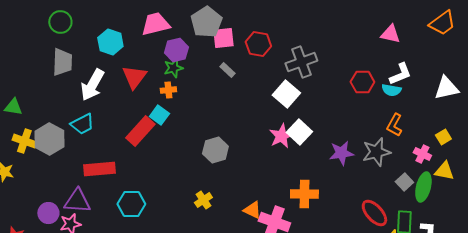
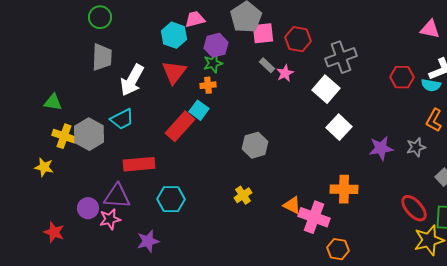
pink trapezoid: (155, 24) -> (195, 19), size x0.7
cyan hexagon: (110, 42) -> (174, 35), moved
pink star: (281, 136) -> (285, 73), moved, size x0.7
gray star: (376, 152) -> (416, 147), size x0.7

